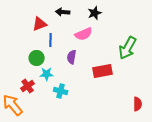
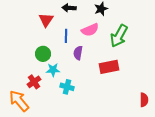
red triangle: (40, 24) -> (46, 20), turned -35
blue line: (51, 40) -> (66, 36), moved
green arrow: (128, 48) -> (119, 36), moved

